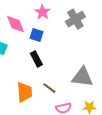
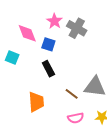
gray cross: (75, 19) -> (77, 28), moved, turned -30
brown line: (49, 88) -> (72, 94), moved

